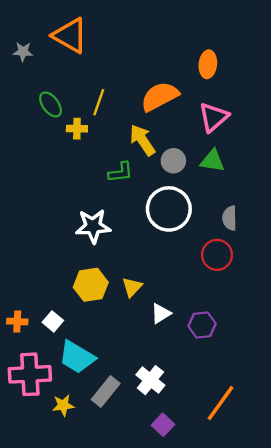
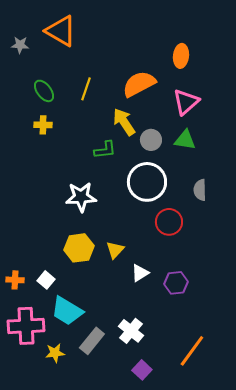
yellow cross: (77, 129) -> (43, 125), moved
red circle: (217, 255) -> (169, 222), moved

